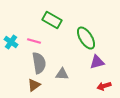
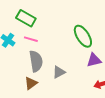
green rectangle: (52, 20) -> (26, 18), moved
gray triangle: (62, 74) -> (59, 72), turned -32

